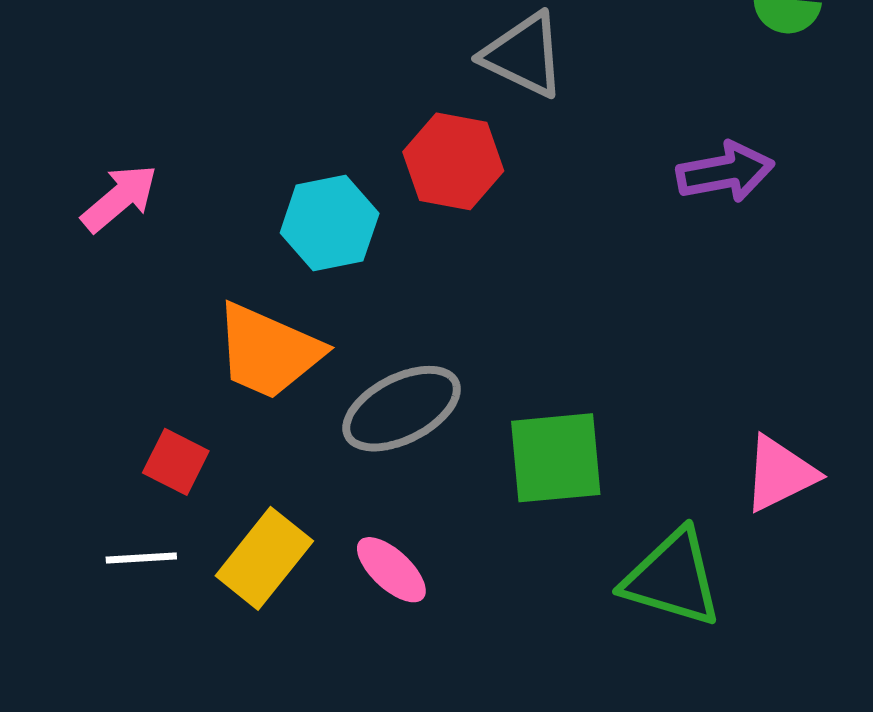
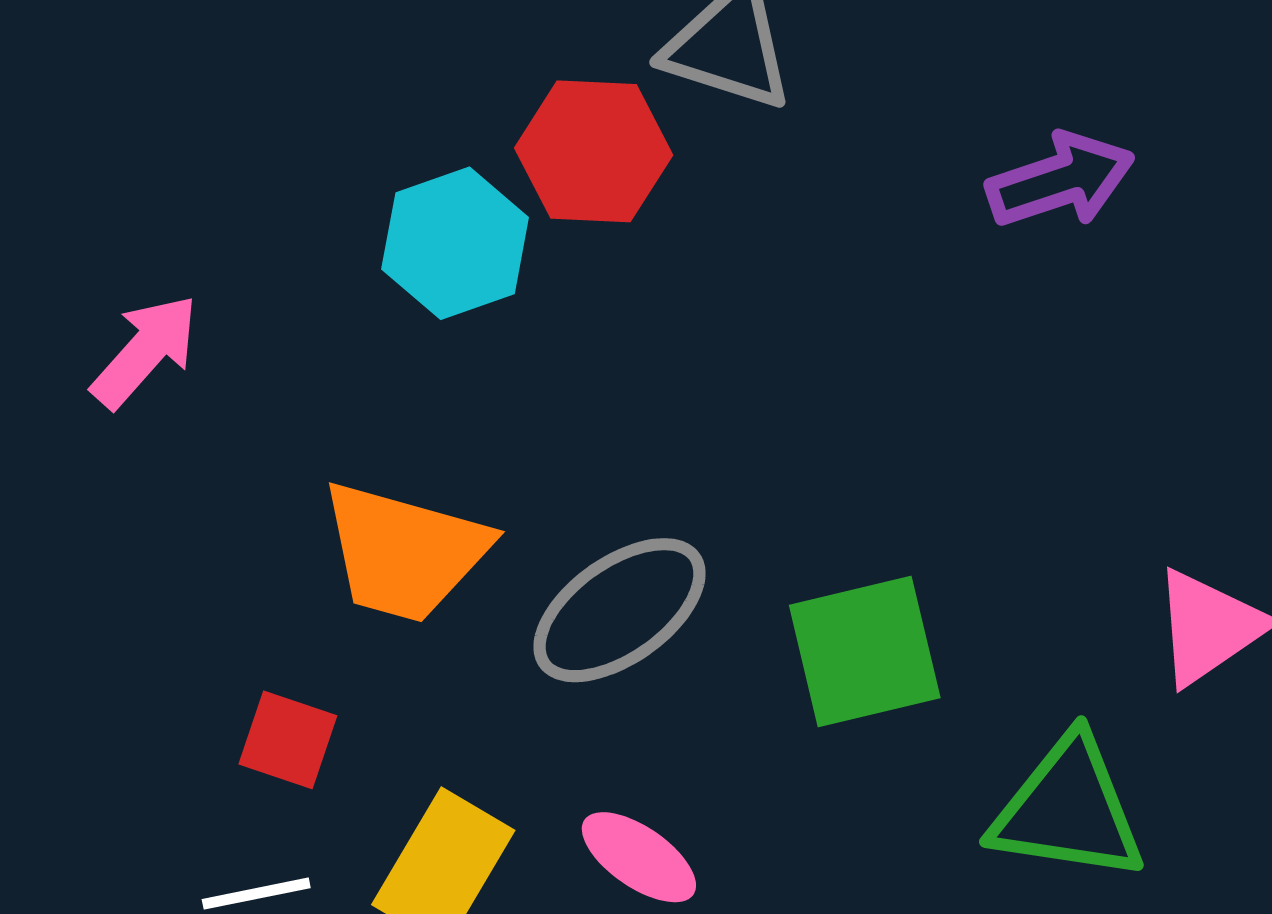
red hexagon: (453, 161) -> (594, 151), moved
cyan hexagon: (330, 223) -> (455, 243), moved

